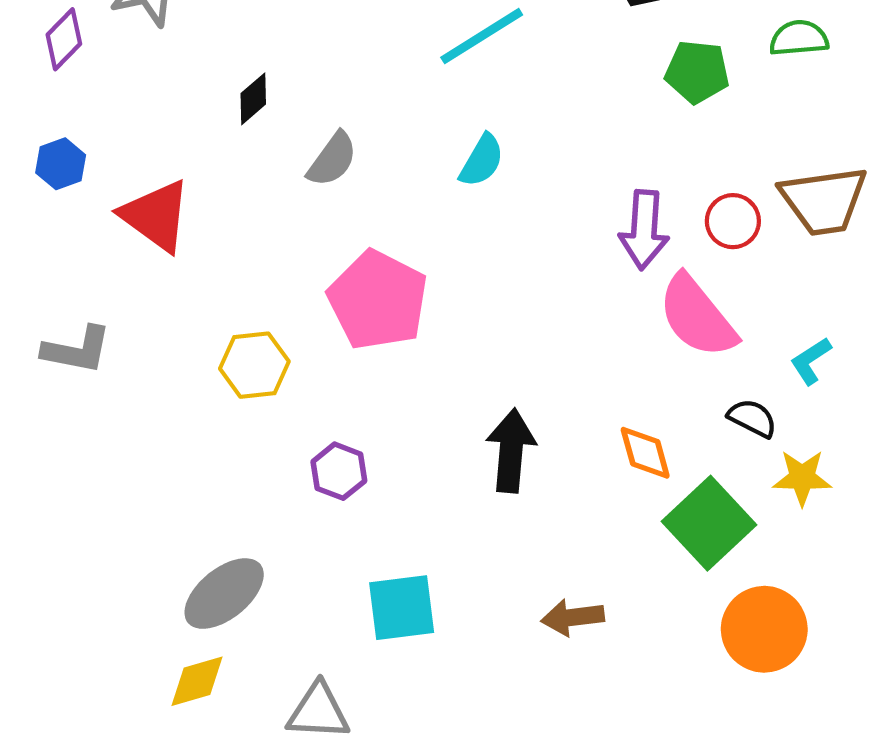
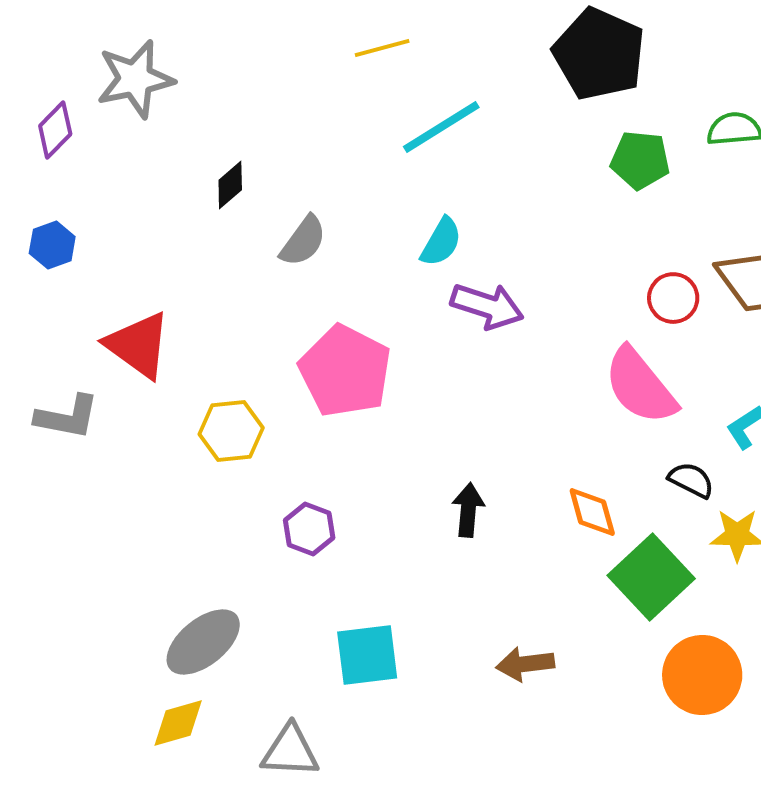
red triangle: (156, 216) -> (138, 345), moved
purple arrow: (644, 230) -> (487, 306), moved, turned -76
black arrow: (511, 451) -> (468, 510), size x0.7

